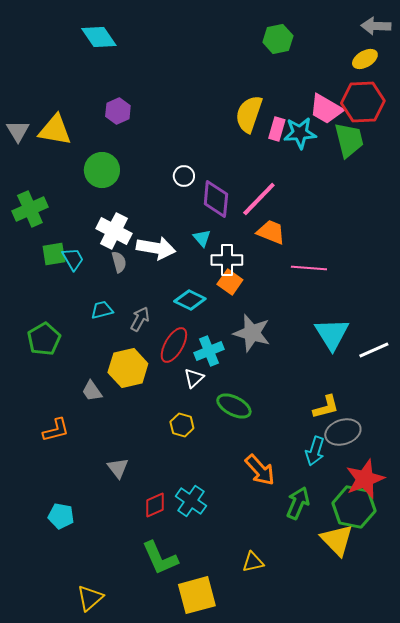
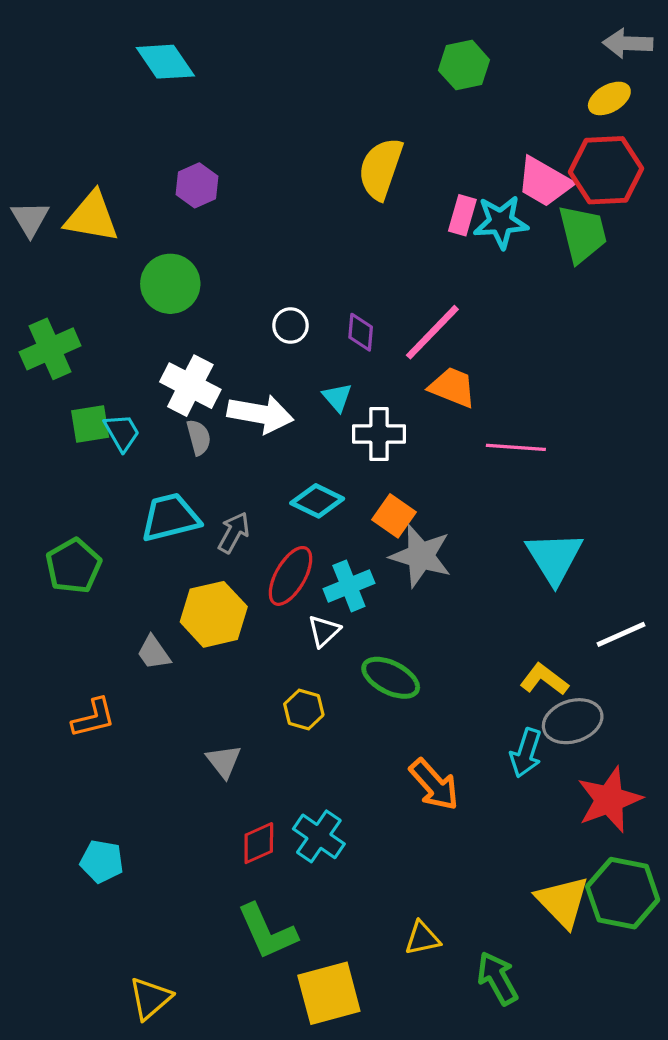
yellow semicircle: (249, 114) -> (381, 169), moved
white circle: (184, 176) -> (290, 326), moved
purple diamond: (216, 199) -> (361, 332), size x0.6
orange square: (230, 282) -> (394, 516), moved
cyan trapezoid: (102, 310) -> (170, 517), size x1.6
white line: (374, 350) -> (621, 634), moved
yellow L-shape: (326, 407) -> (544, 679), turned -128
gray triangle: (118, 468) -> (224, 761), moved
green arrow: (298, 503) -> (498, 978), moved, turned -52
green hexagon: (354, 507) -> (623, 893), moved

